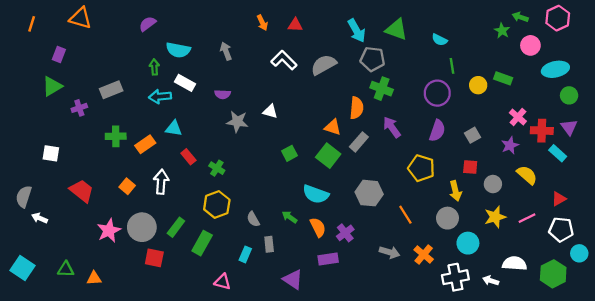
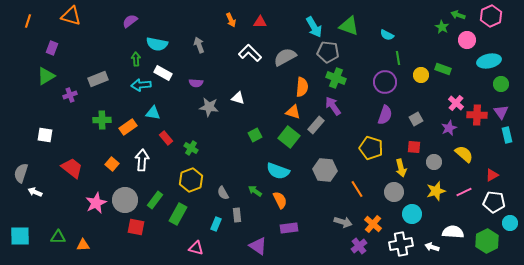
orange semicircle: (357, 108) -> (302, 87), moved
purple arrow: (392, 127) -> (333, 106), moved
cyan rectangle: (558, 153) -> (507, 135), moved, turned 35
purple cross: (345, 233) -> (359, 246), moved
cyan square: (23, 268) -> (20, 236), turned -35

